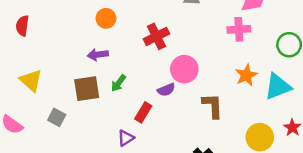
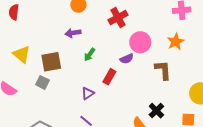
orange star: (246, 75) -> (176, 42), moved
brown square: (87, 89) -> (51, 62), moved
purple triangle: (126, 138) -> (88, 93), moved

